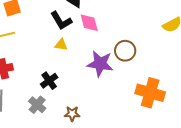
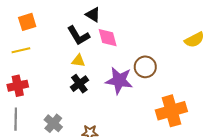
black cross: (49, 81) -> (79, 84), moved
orange cross: (150, 93) -> (171, 111), turned -32

